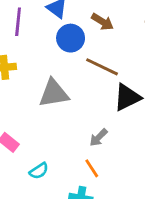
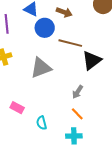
cyan semicircle: (39, 171) -> (41, 123), turned 120

